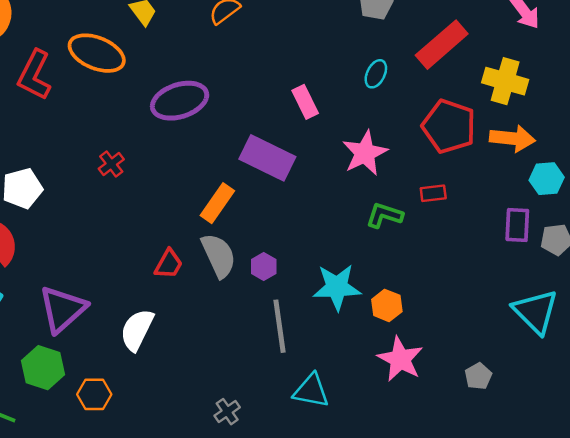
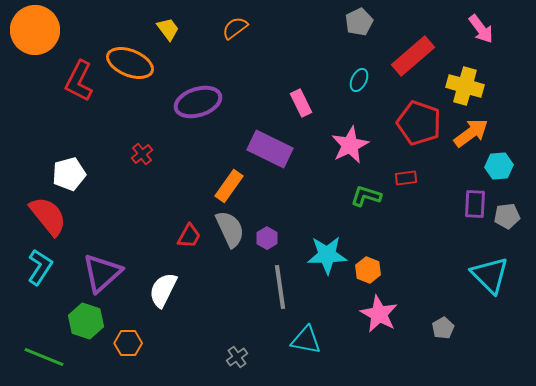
orange arrow: (512, 138) -> (471, 133), turned -42

